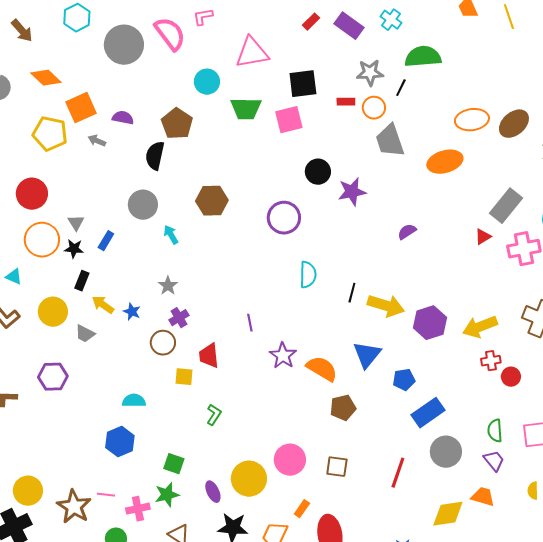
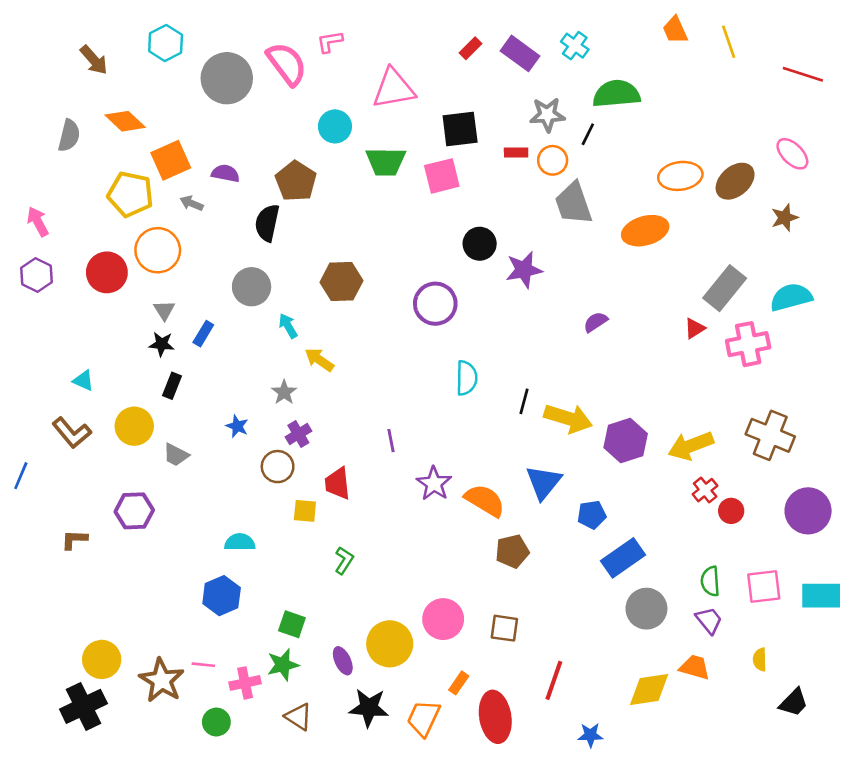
orange circle: (42, 240) -> (158, 250), moved
yellow arrow: (103, 305) -> (319, 360), moved
red cross: (491, 361) -> (705, 490), turned -30
red line: (398, 473) -> (554, 680), moved

